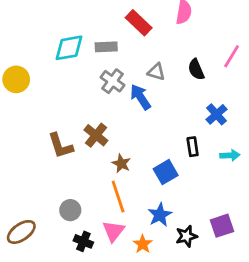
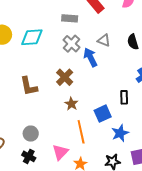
cyan diamond: (69, 48) -> (32, 37), moved
brown cross: (96, 135) -> (65, 77), moved
orange line: (118, 197) -> (81, 132), moved
blue star: (160, 215) -> (120, 133), moved
black cross: (83, 241) -> (29, 156), moved

